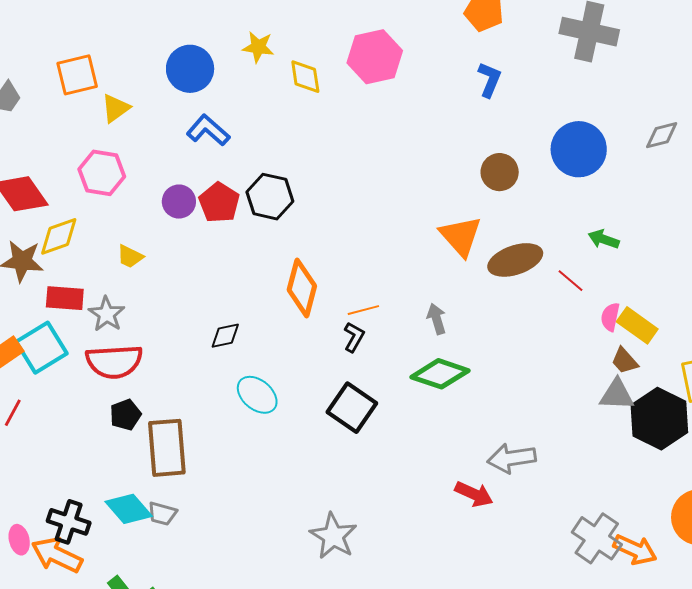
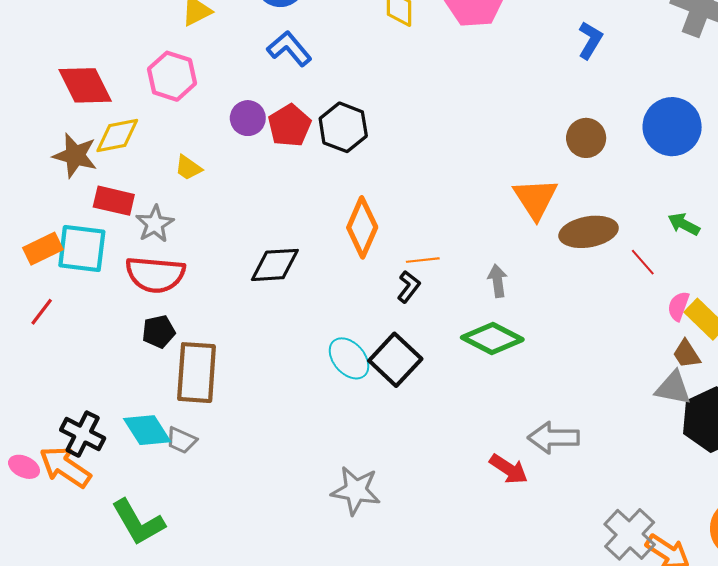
black diamond: (225, 336) -> (275, 265), size x1.5
cyan square: (42, 348) -> (82, 249), turned 30
cyan ellipse: (257, 395) -> (349, 358), moved
gray star: (333, 536) -> (356, 491), turned -30
pink ellipse: (19, 540) -> (24, 467), moved, turned -60

